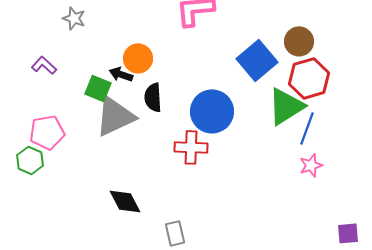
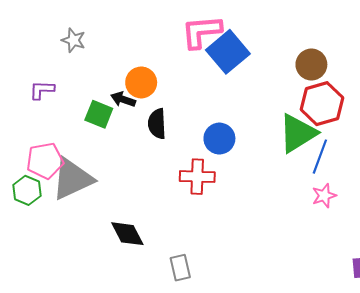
blue square: (257, 60) -> (228, 52), moved
purple L-shape: (44, 65) -> (42, 90), turned -40
blue circle: (212, 111) -> (219, 139), size x0.7
gray triangle: (115, 116) -> (72, 179), moved

